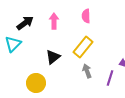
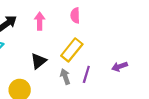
gray arrow: (87, 71) -> (65, 77), moved
purple line: (110, 78) -> (86, 74), moved

